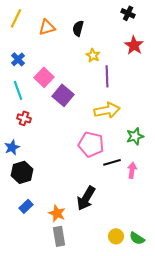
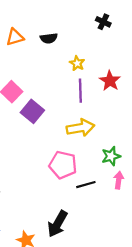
black semicircle: (78, 28) -> (49, 38), turned -112
red star: (134, 45) -> (110, 81), moved
yellow star: (93, 55) -> (77, 63), moved
pink arrow: (132, 170) -> (119, 180), moved

